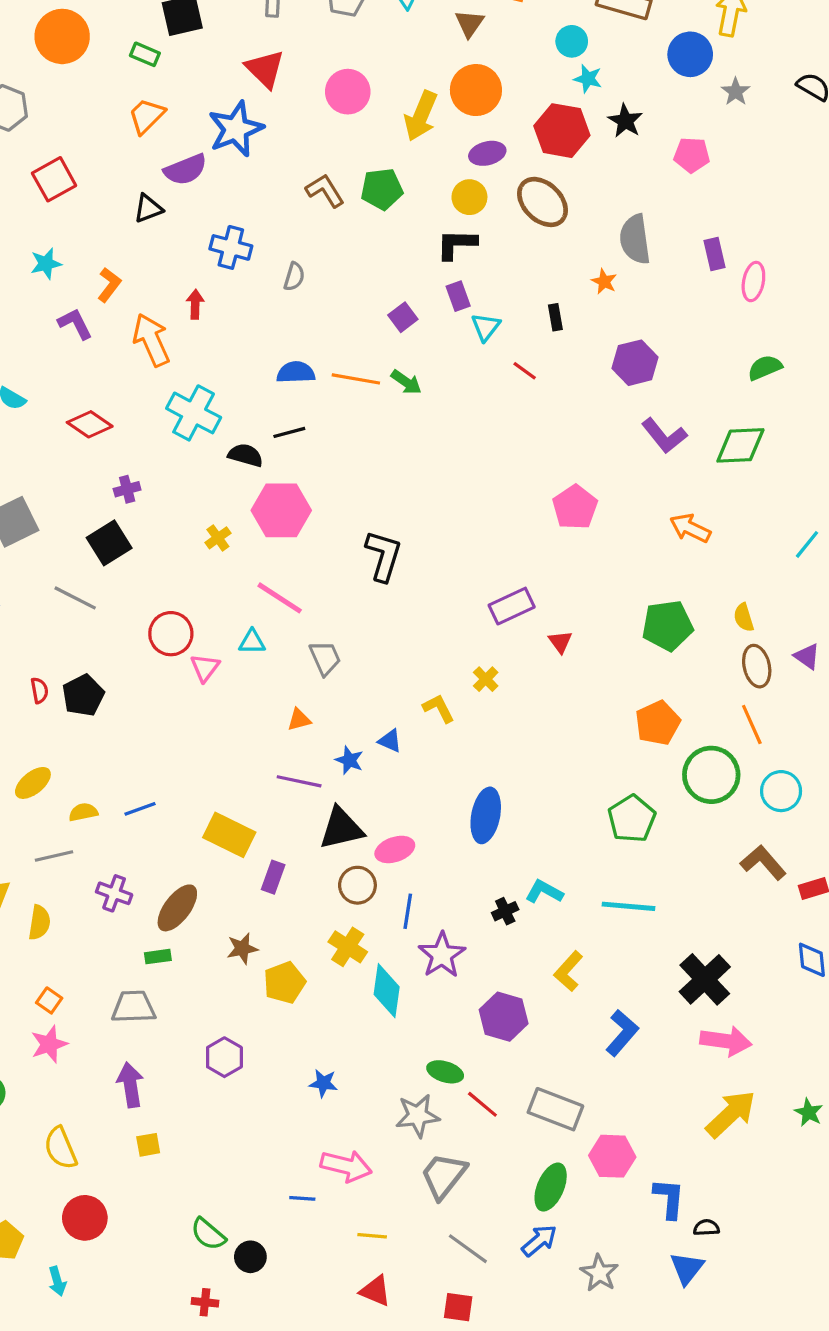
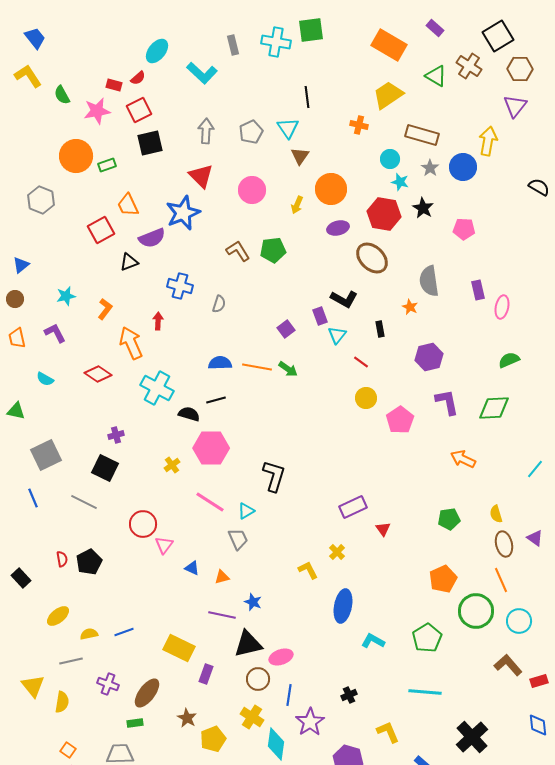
brown triangle: (469, 23) -> (300, 156), moved
green rectangle: (145, 54) -> (107, 165), moved, turned -42
gray star: (736, 92) -> (430, 168), moved
orange trapezoid: (147, 116) -> (128, 205), turned -70
yellow arrow: (421, 116) -> (297, 205), size x0.6
red square: (54, 179) -> (101, 230), moved
yellow circle: (469, 197) -> (366, 398), moved
black L-shape: (456, 244) -> (344, 299), moved, turned -152
purple L-shape: (75, 324) -> (55, 333), moved
red diamond: (90, 424) -> (98, 374), moved
purple L-shape: (664, 436) -> (447, 402), turned -152
pink pentagon: (575, 507) -> (400, 420), moved
black square: (109, 543) -> (105, 468), turned -32
green pentagon: (667, 626) -> (449, 519), size x0.7
cyan triangle: (252, 642) -> (246, 511), moved, turned -30
blue triangle: (390, 741) -> (192, 568), moved
blue ellipse: (486, 815) -> (343, 606), moved
cyan L-shape: (544, 892) -> (373, 641), moved
brown star: (242, 948) -> (187, 718), turned -30
yellow L-shape: (568, 971) -> (388, 732), turned 115

